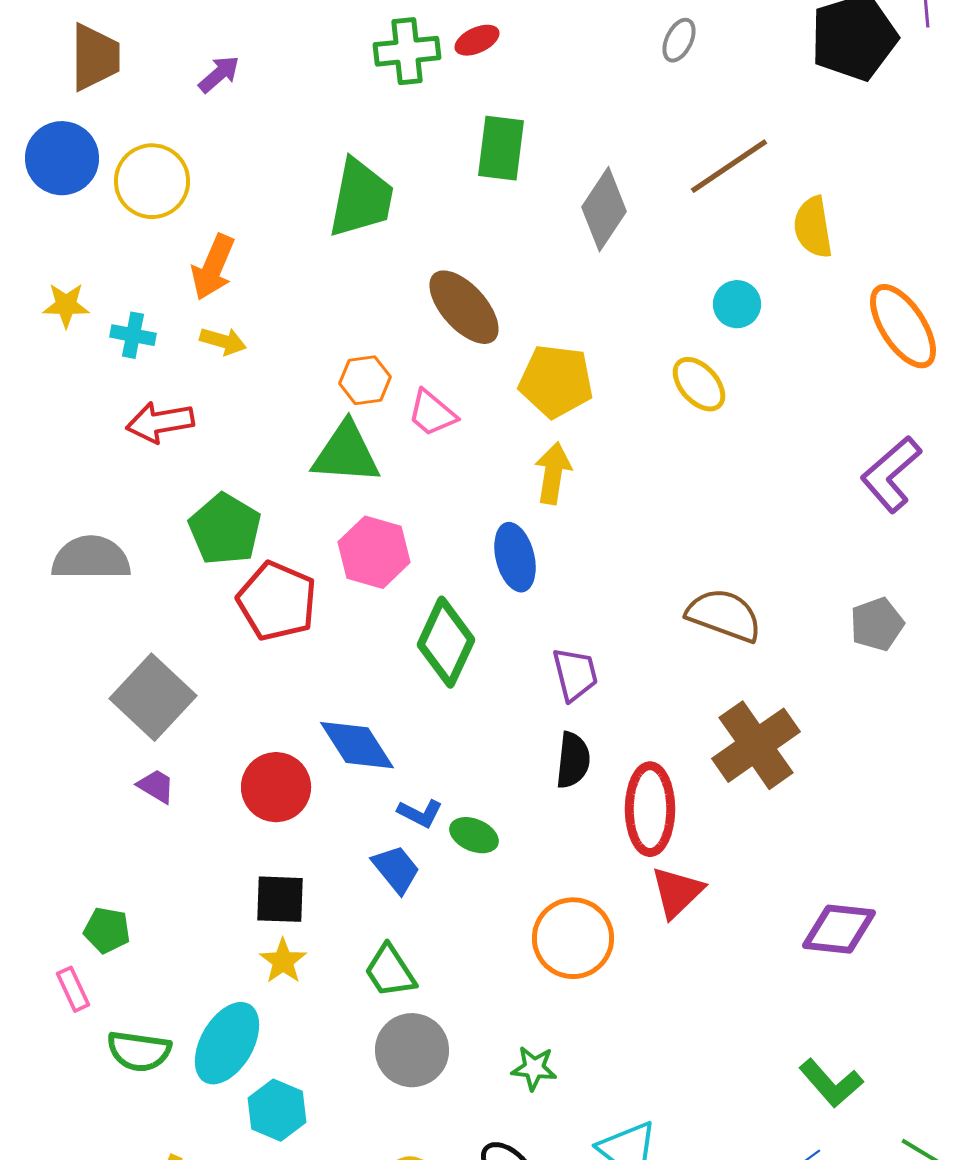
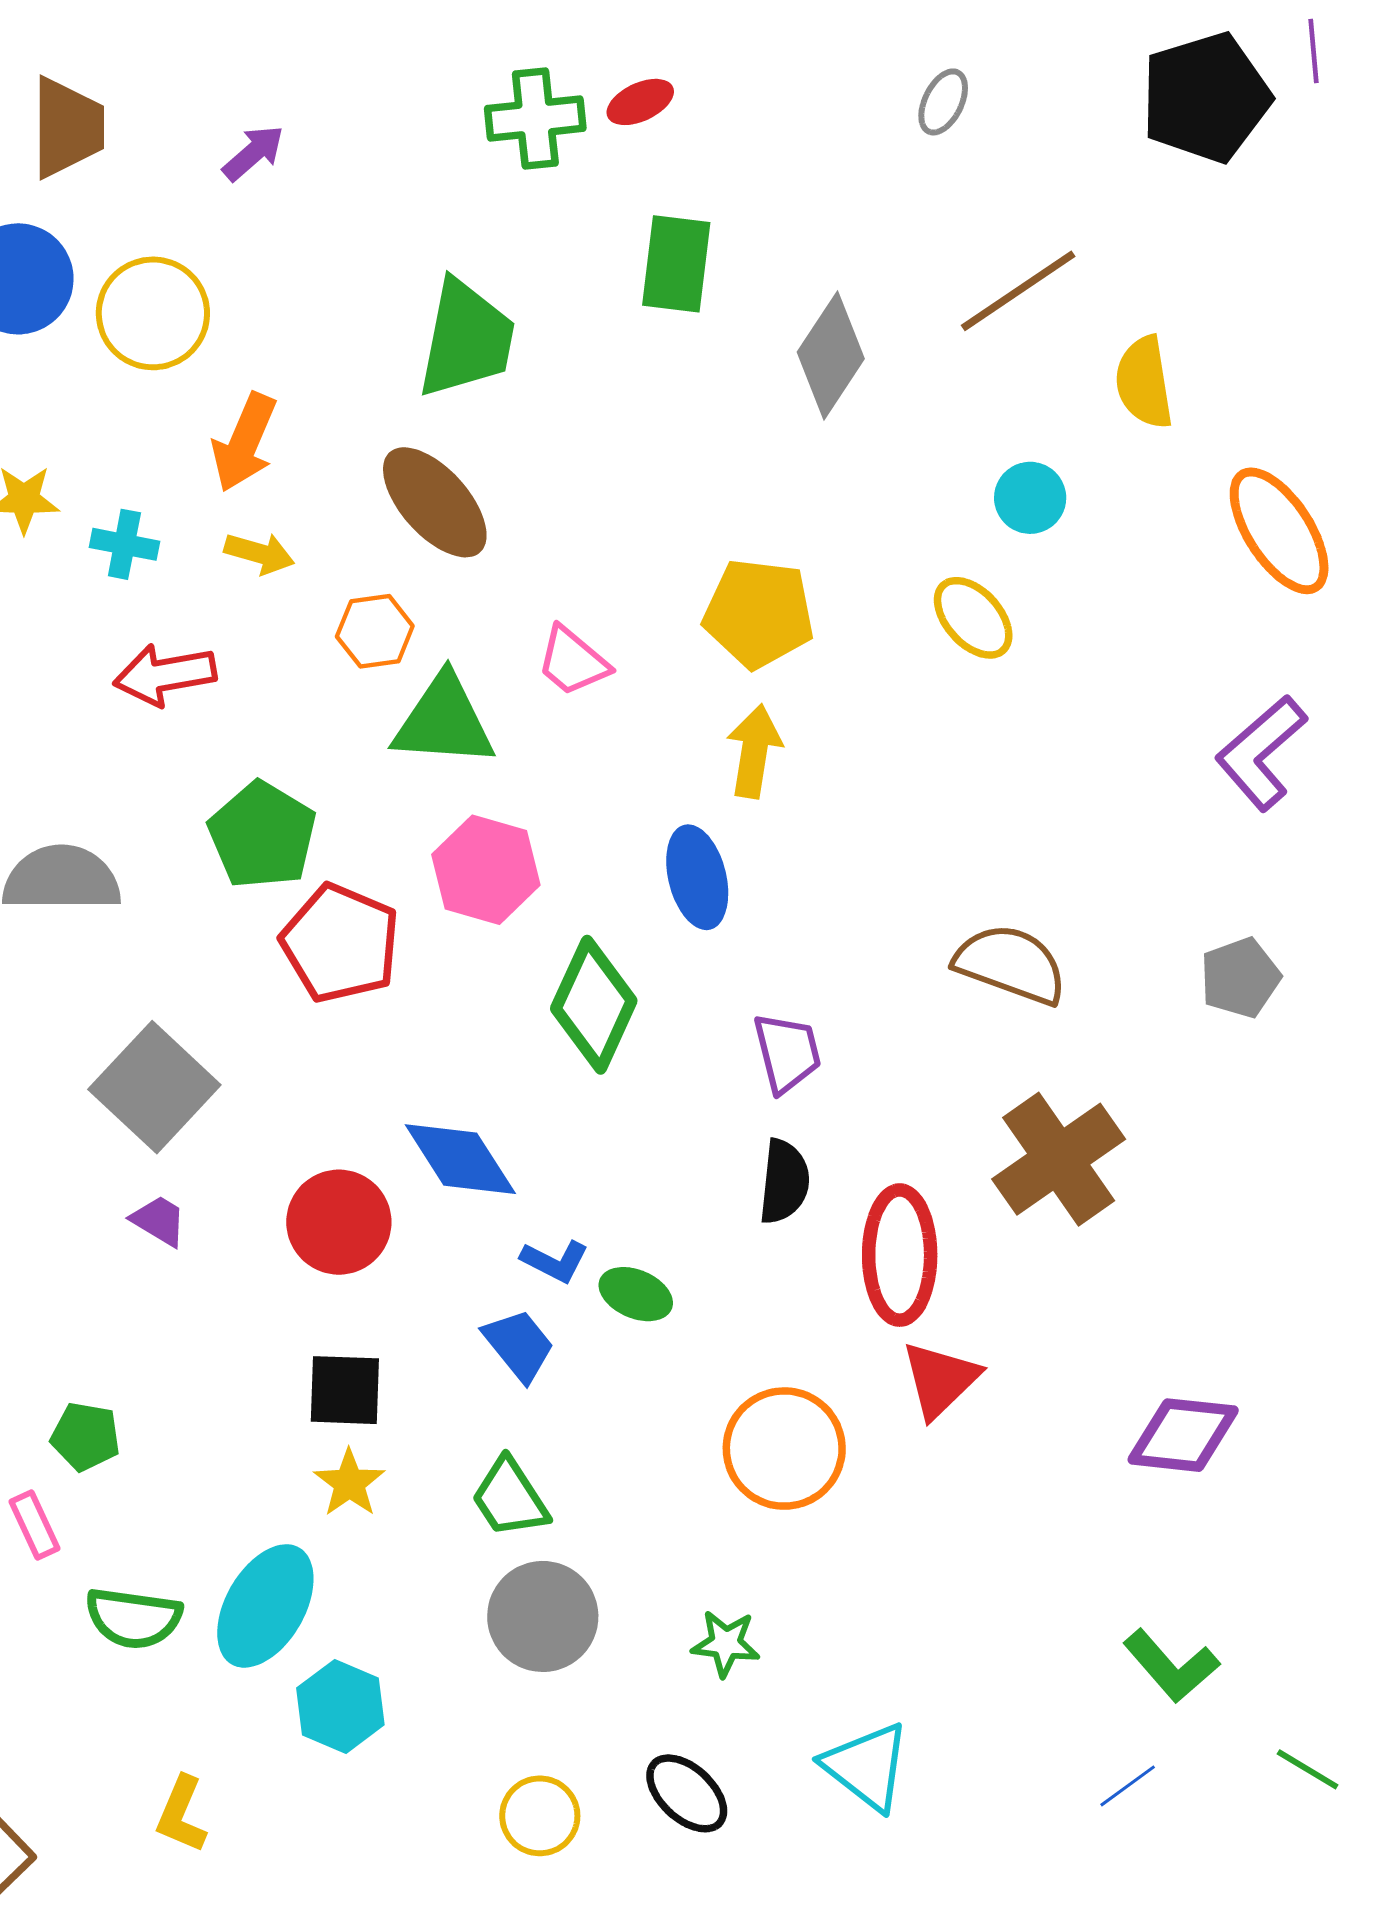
brown ellipse: (464, 307) -> (435, 502), moved
orange hexagon: (365, 380) -> (375, 631), moved

